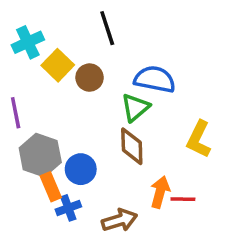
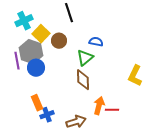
blue semicircle: (155, 79) -> (96, 42), size x0.6
yellow L-shape: (199, 139) -> (135, 76), moved
gray hexagon: (40, 155) -> (31, 52), moved
blue circle: (81, 169) -> (36, 68), moved

